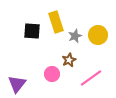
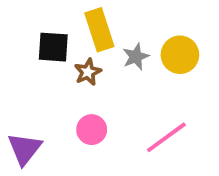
brown star: (69, 60) -> (88, 72), moved

